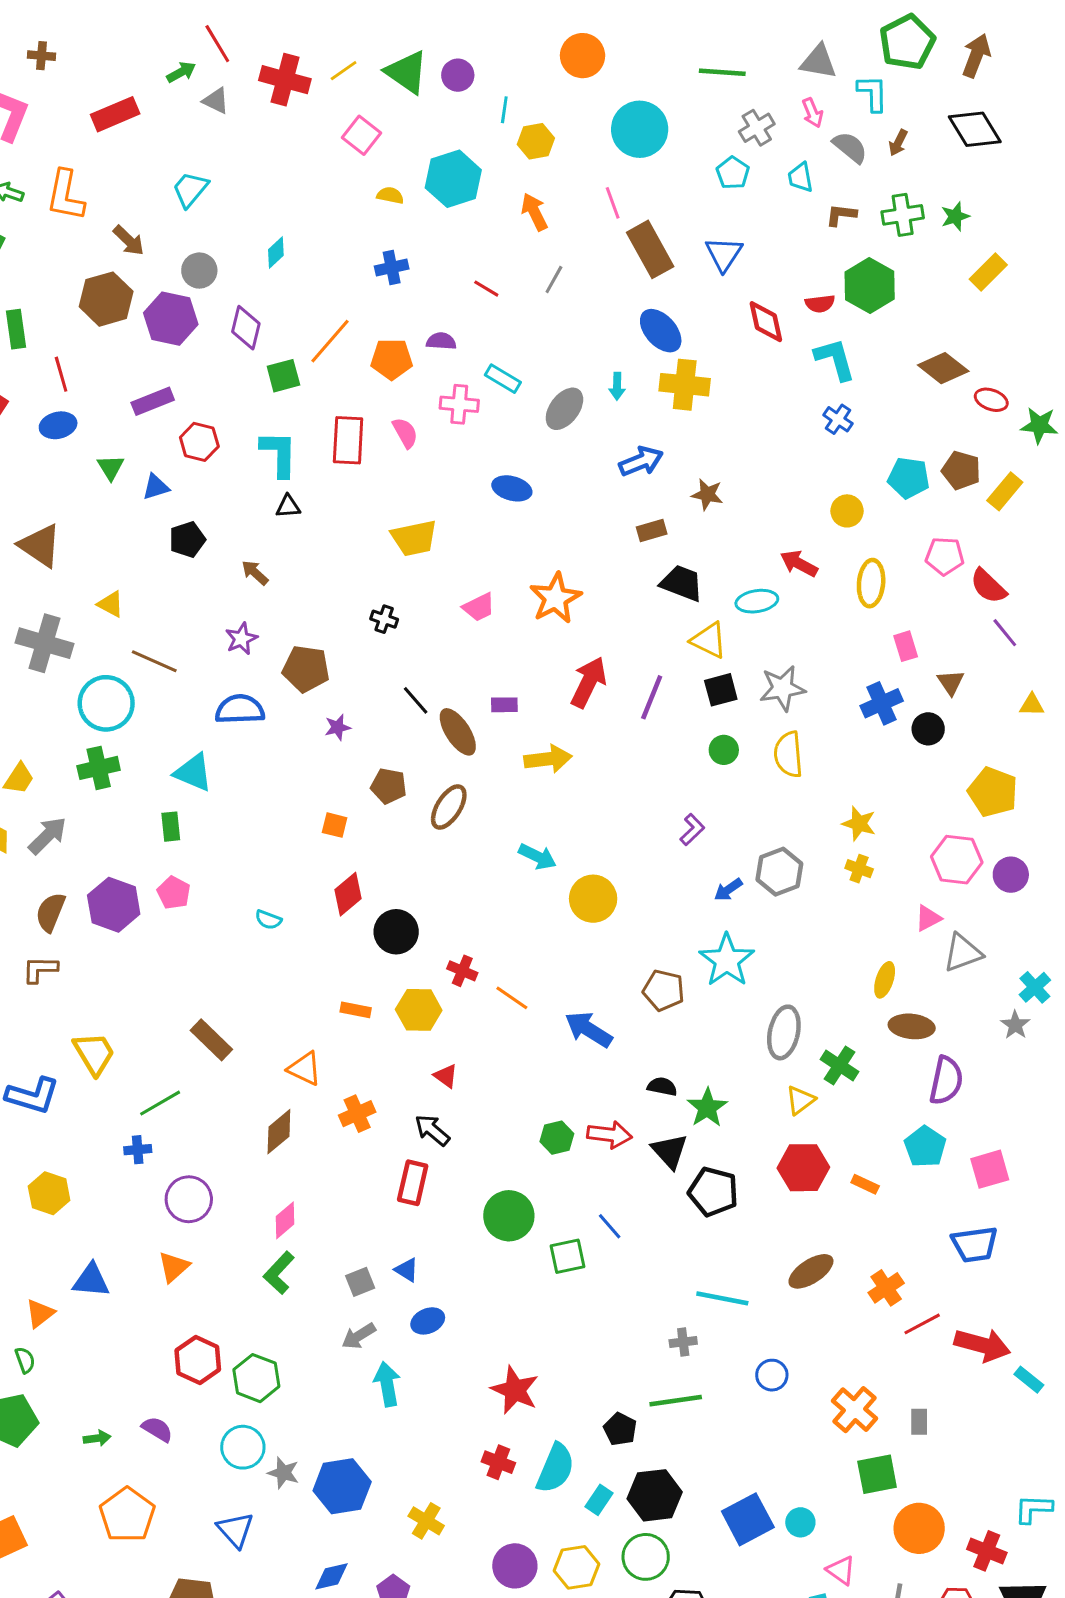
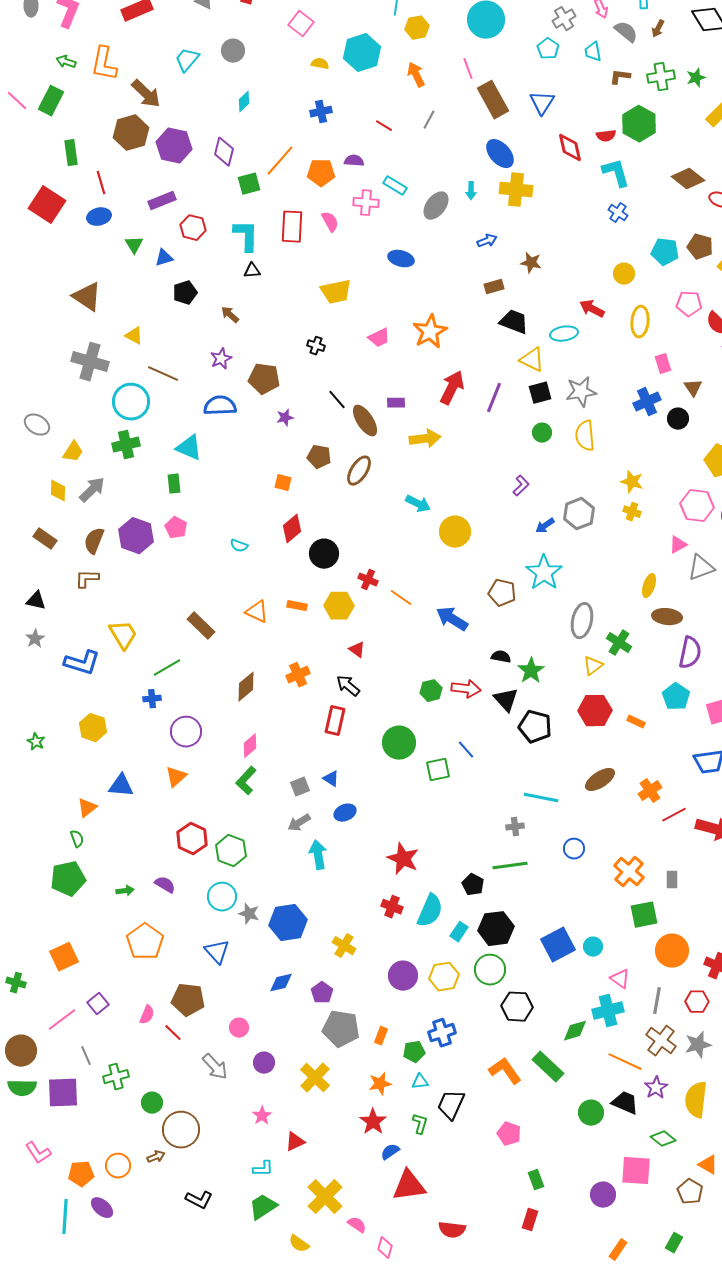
brown arrow: (129, 240) -> (146, 94), size x1.4
gray circle: (199, 271) -> (233, 51), moved
blue arrow: (641, 461) -> (487, 241), size x0.7
orange triangle: (304, 1068) -> (257, 612), moved

